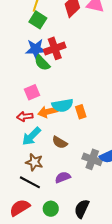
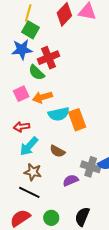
blue star: (36, 49) -> (22, 50), moved
pink square: (32, 92) -> (21, 94), moved
orange arrow: (48, 112) -> (42, 97), moved
orange rectangle: (81, 112) -> (77, 120), size x1.5
purple semicircle: (63, 177) -> (71, 180), moved

